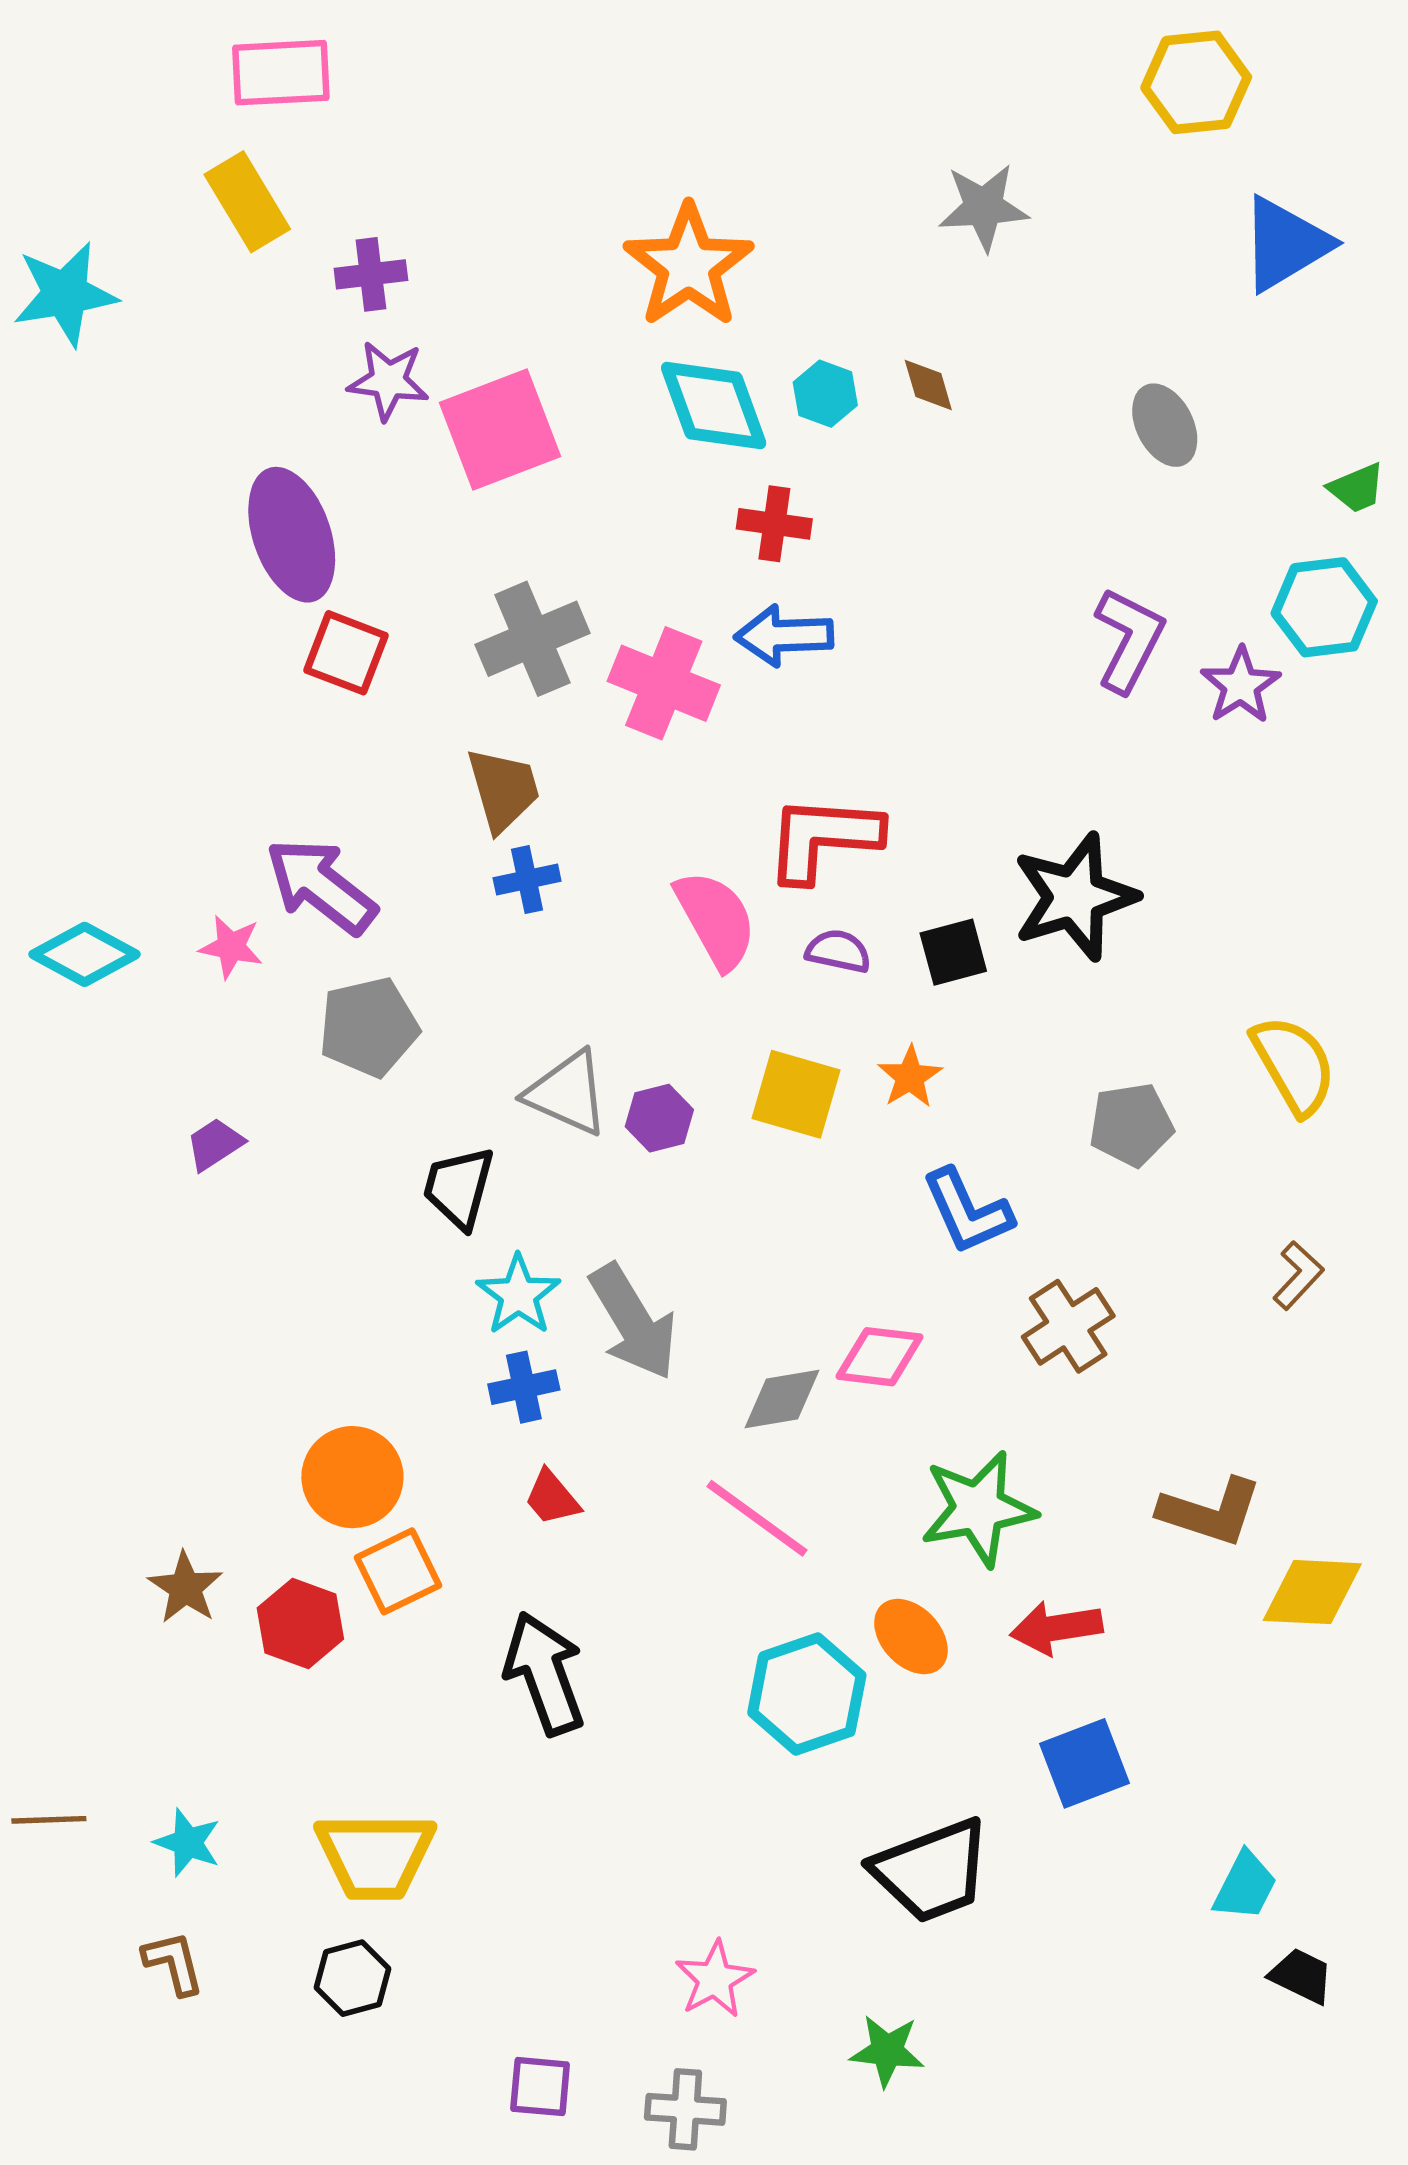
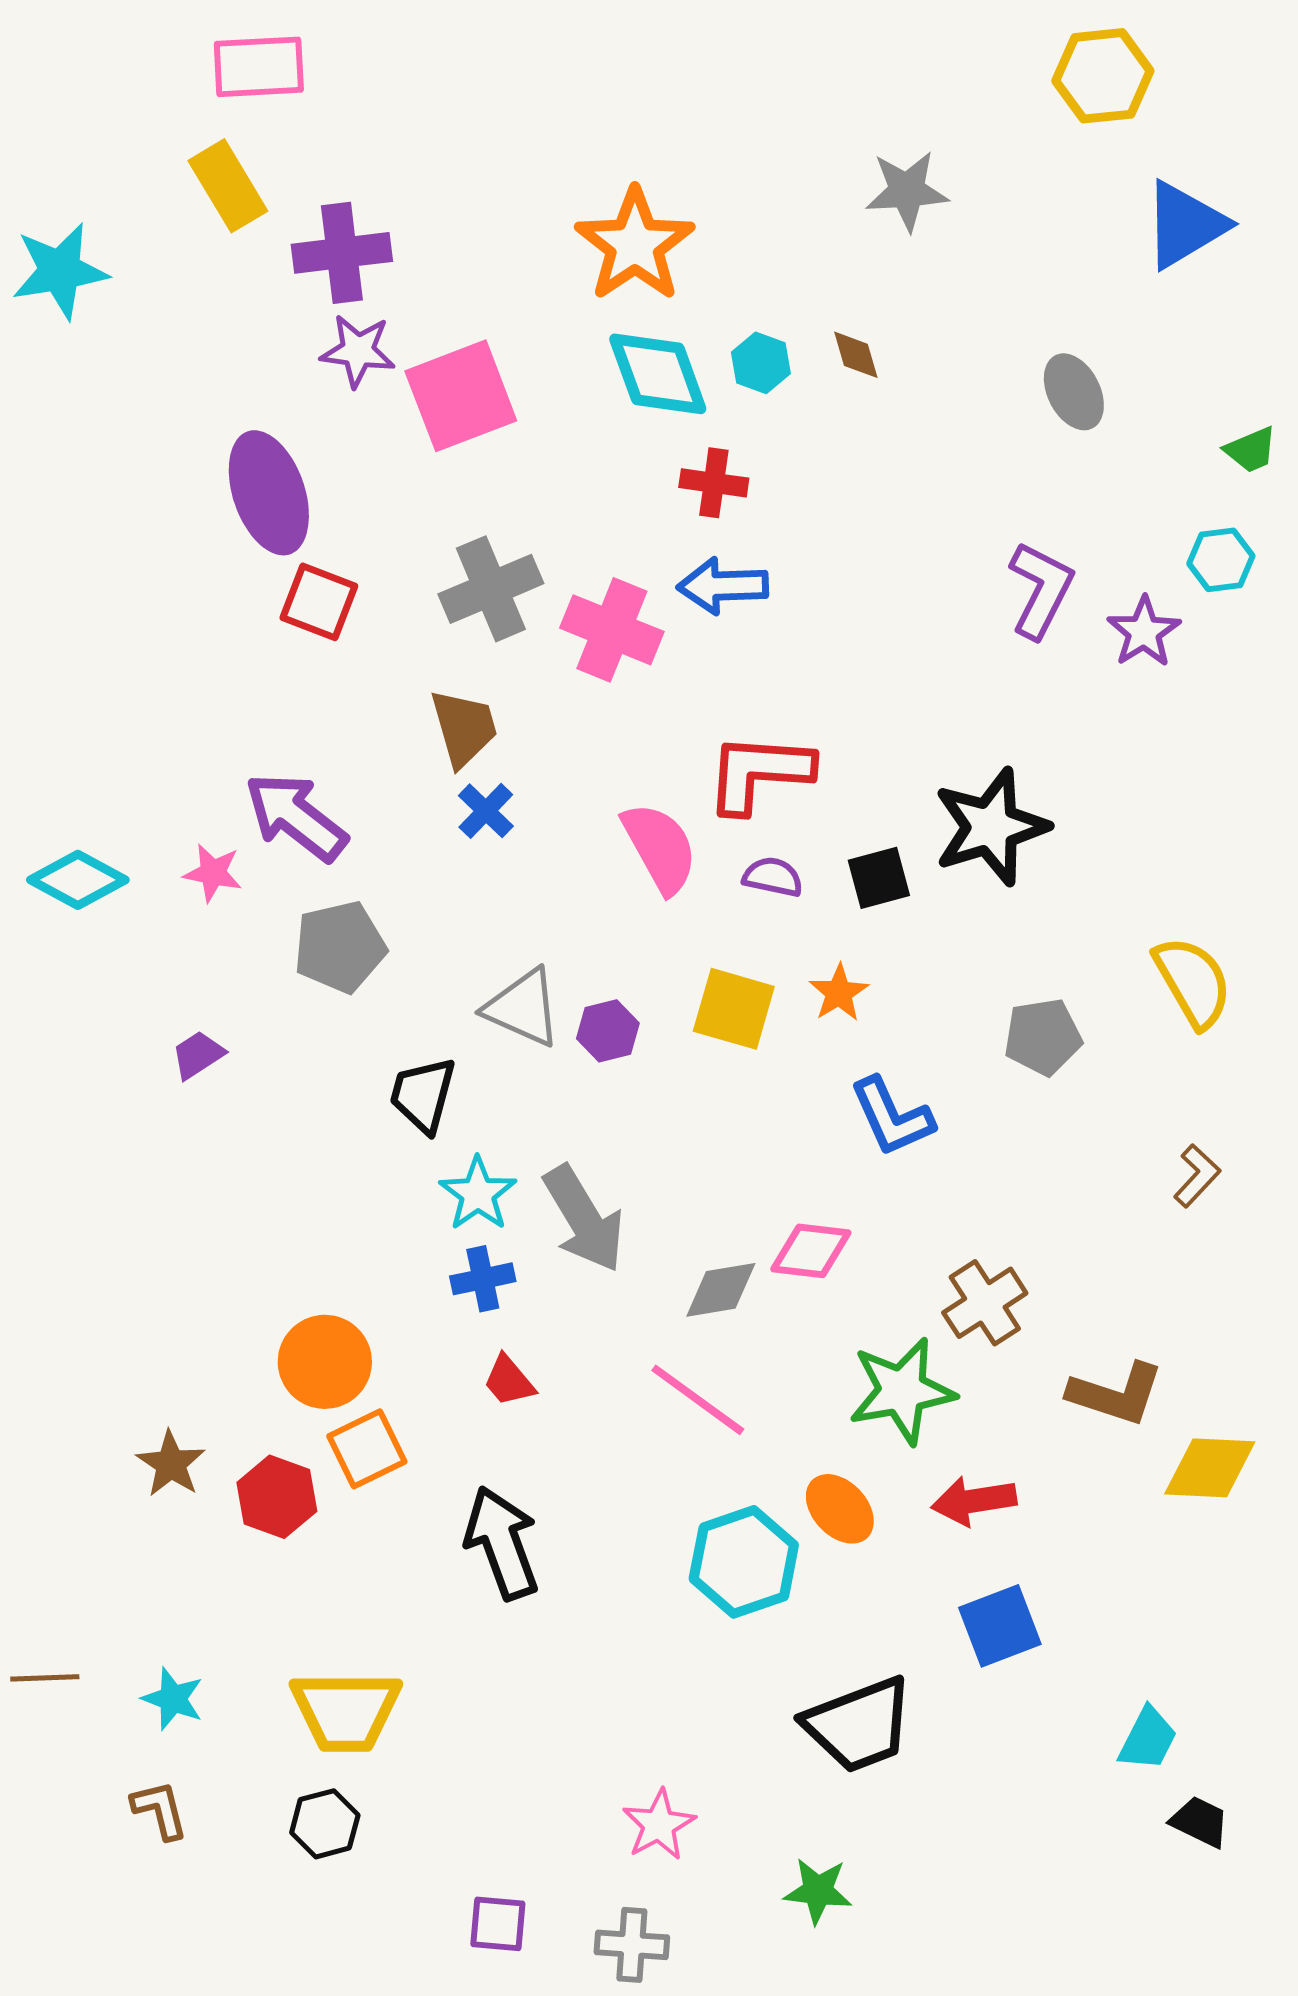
purple cross: (371, 274) -> (342, 253), size x1.5
cyan hexagon: (1324, 607) -> (1221, 560), size x0.7
blue cross: (527, 880) -> (486, 811), turned -34
brown cross: (1068, 1326) -> (985, 1303), moved

